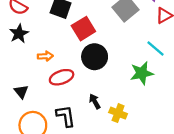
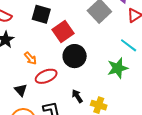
orange arrow: (45, 56) -> (30, 58), turned 56
black triangle: (21, 92) -> (21, 90), moved

